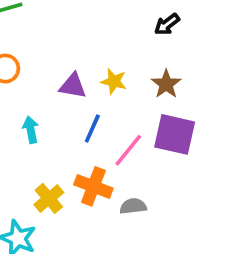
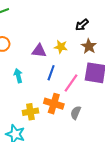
black arrow: (167, 24) -> (82, 25), moved
yellow cross: (49, 198) -> (30, 112), turned 35
gray semicircle: (133, 206) -> (76, 113), turned -56

